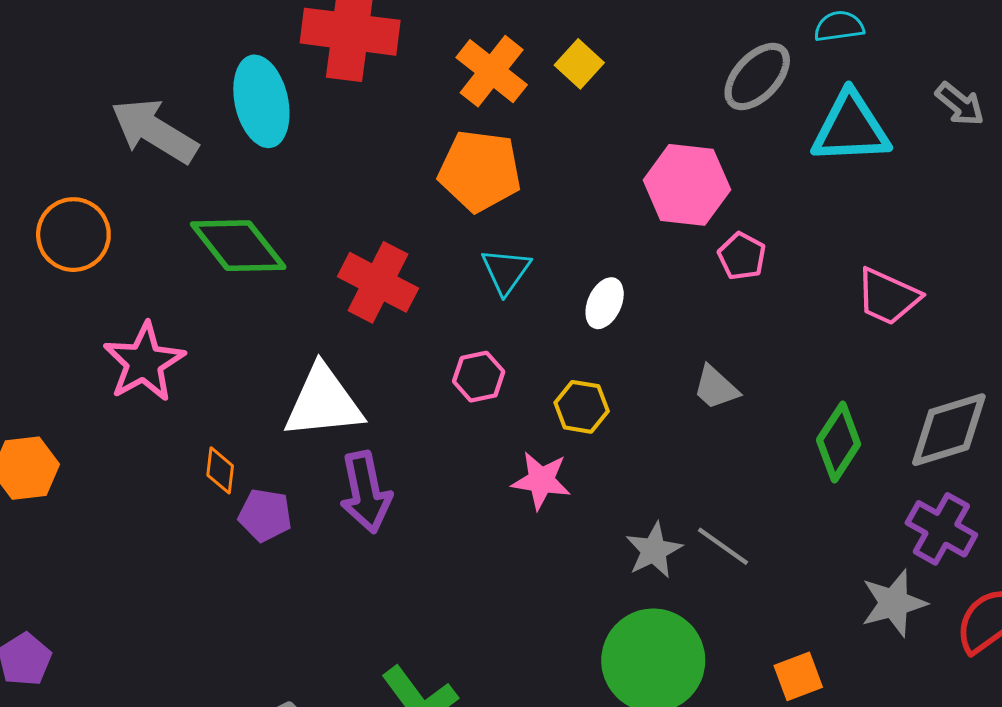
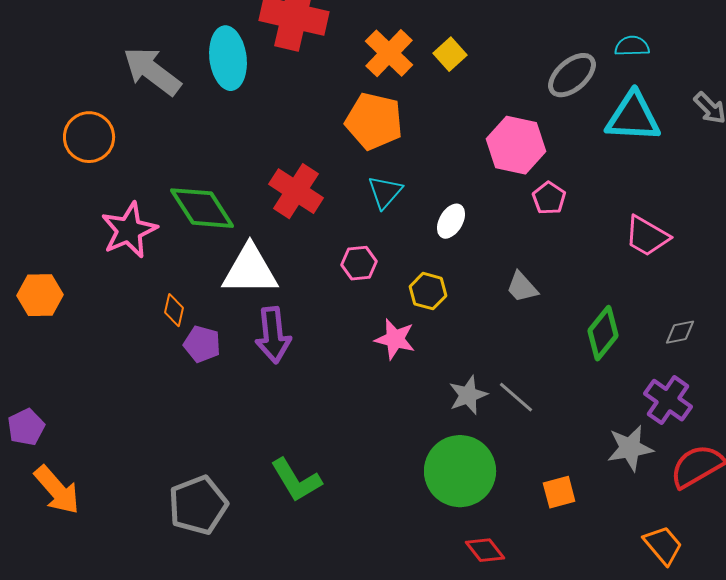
green diamond: (238, 246) -> (202, 208), moved
gray diamond: (949, 430) -> (680, 332), size x0.5

